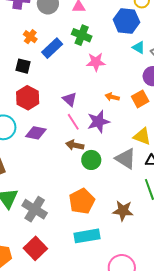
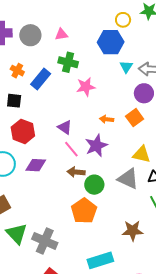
cyan triangle: (139, 47) -> (126, 67), turned 40
orange pentagon: (82, 201) -> (84, 211), moved

